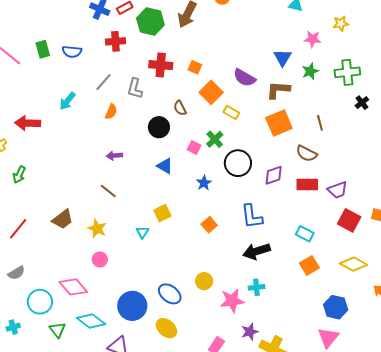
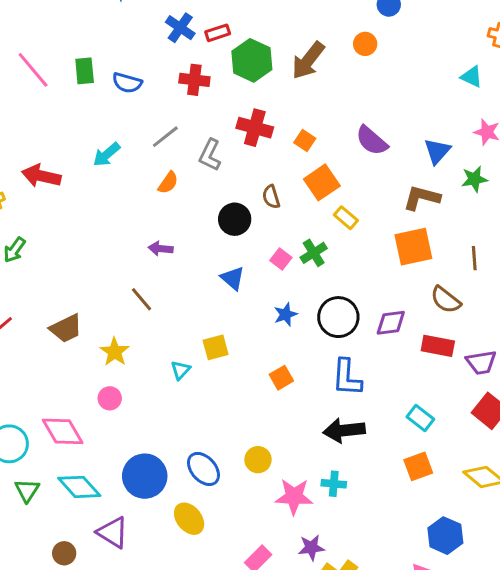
purple semicircle: (244, 78) -> (372, 141), moved
black circle: (238, 163) -> (338, 317), moved

